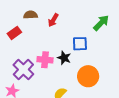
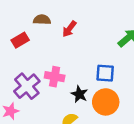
blue square: (80, 44) -> (105, 73), moved
black star: (64, 58) -> (79, 94), moved

